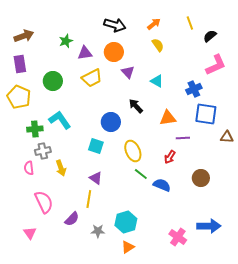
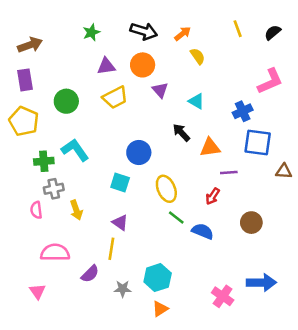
orange arrow: (154, 24) -> (183, 34), moved
black semicircle: (210, 36) -> (273, 32), moved
green star: (66, 41) -> (91, 32), moved
black arrow: (136, 106) -> (181, 132), moved
pink semicircle: (44, 202) -> (55, 253), turned -65

